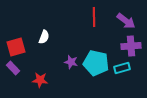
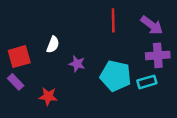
purple star: (71, 62) -> (77, 64), moved

